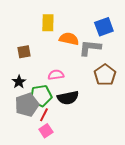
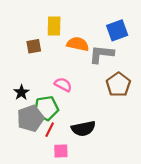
brown square: (24, 52) -> (34, 46), moved
pink semicircle: (56, 75) -> (63, 85), turned 35
black semicircle: (68, 98) -> (83, 129), moved
pink square: (46, 131) -> (61, 151), moved, turned 32

